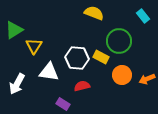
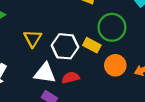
yellow triangle: (34, 46) -> (33, 39), moved
white triangle: (49, 72) -> (45, 73), moved

